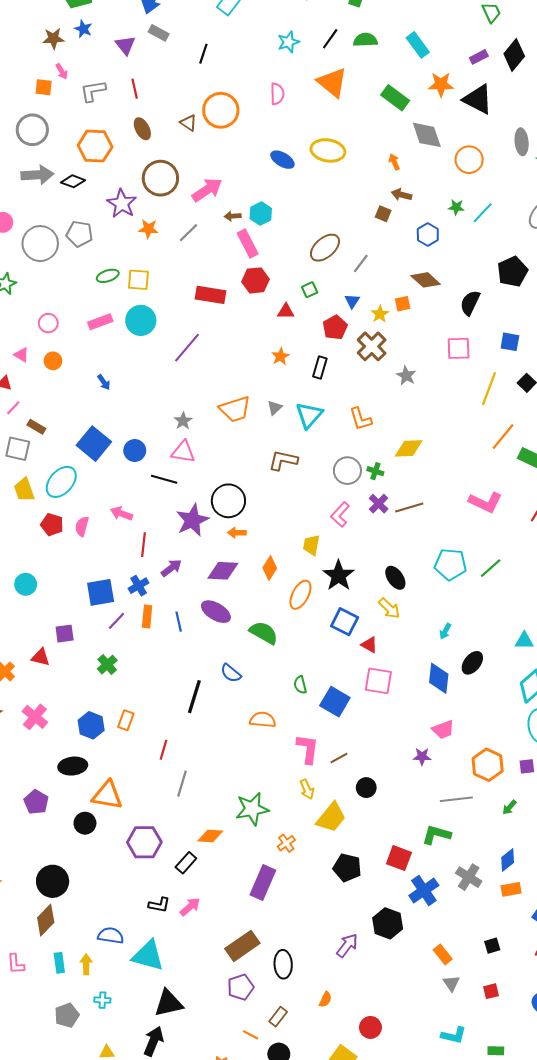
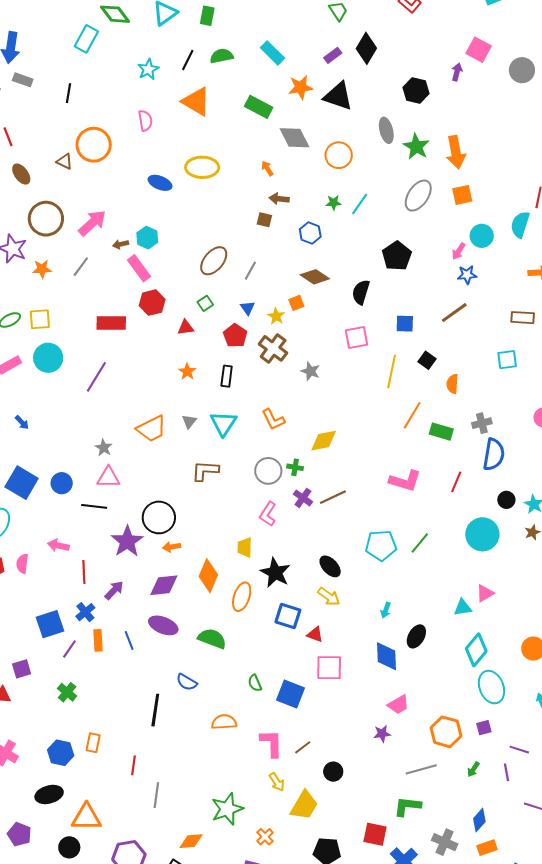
orange diamond: (270, 568) -> (208, 576), size x1.4

